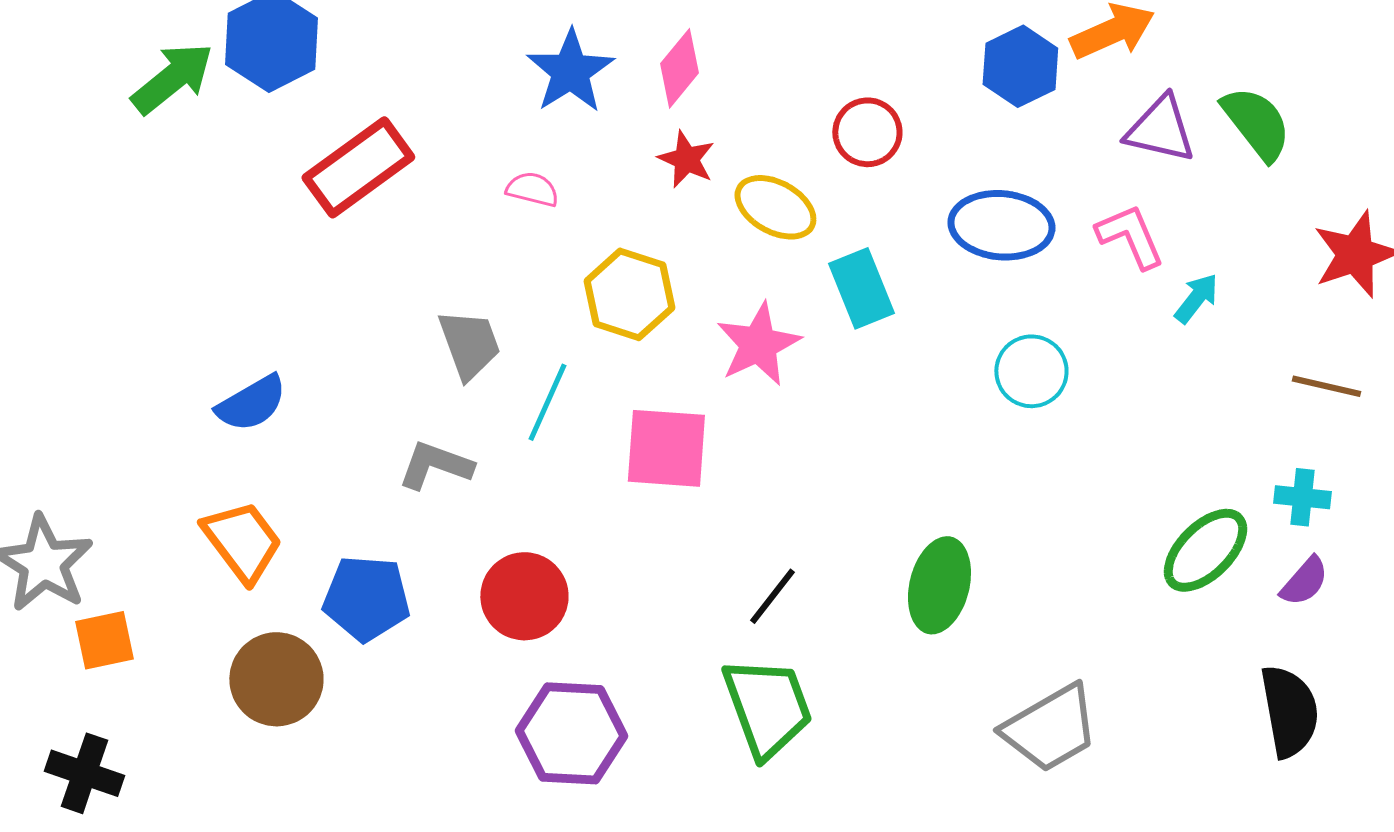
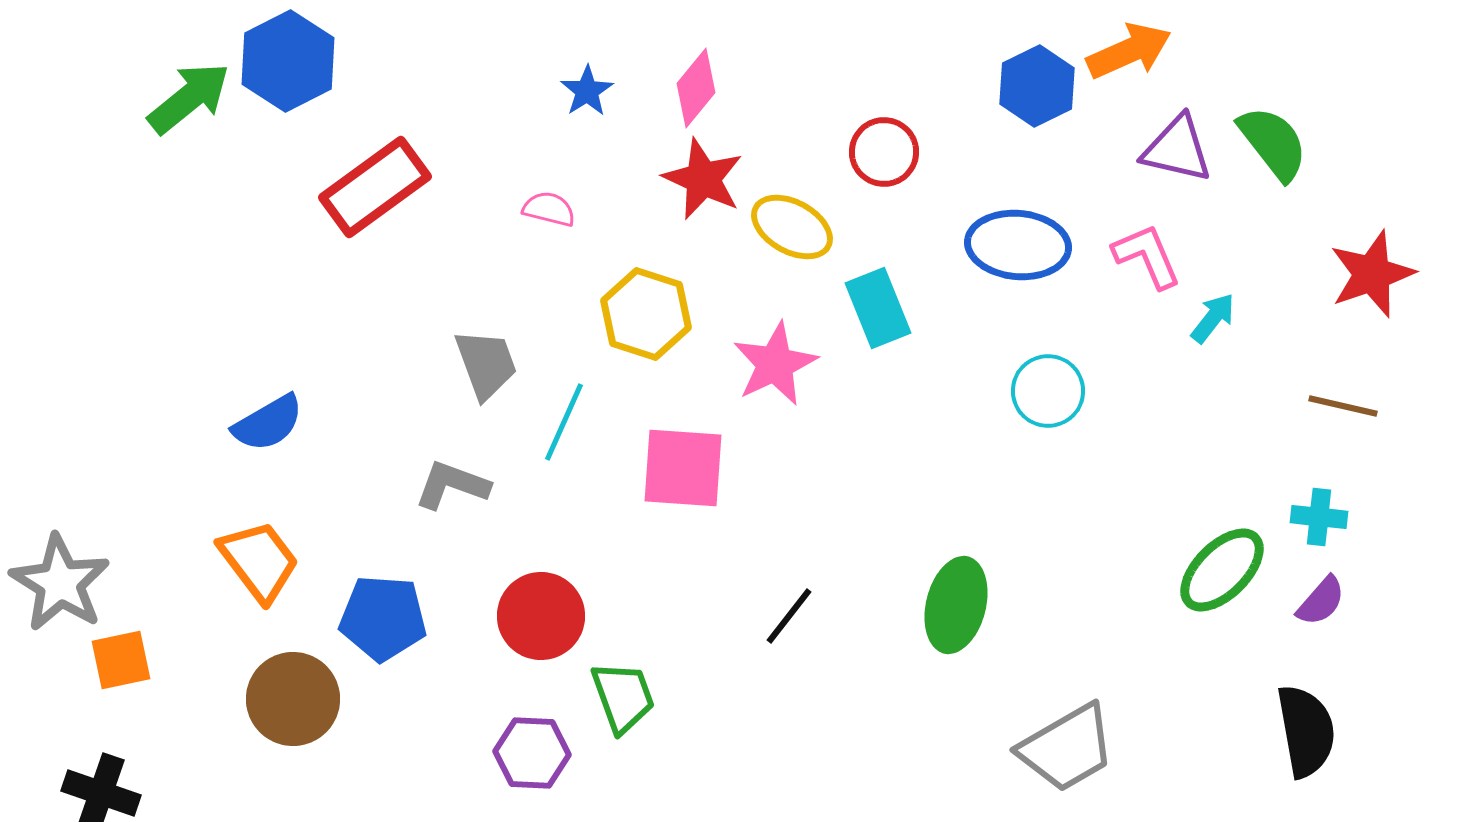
blue star: (570, 71) -> (587, 91), size x0.6
red star: (686, 159) -> (703, 179), size x1.4
green trapezoid: (767, 707) -> (623, 697), moved, size x0.7
purple hexagon: (571, 733) -> (532, 753), moved, size x0.7

